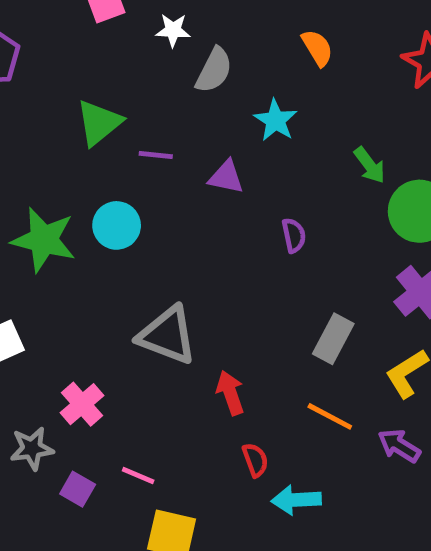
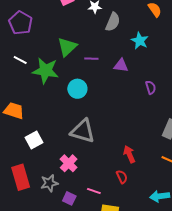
green star: (44, 240) -> (46, 71), moved
gray triangle: (167, 335) -> (83, 131), moved
red semicircle: (255, 460) -> (122, 177), moved

